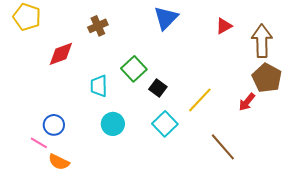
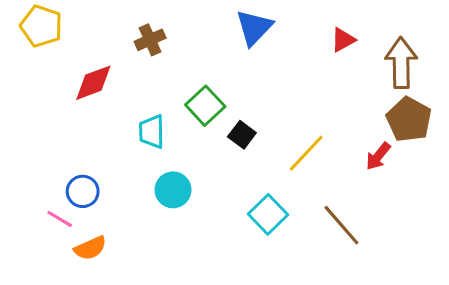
cyan square: (165, 124) -> (268, 214), moved
orange semicircle: (59, 162) -> (90, 248), turned -50

